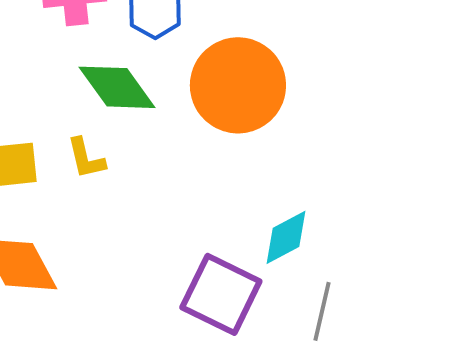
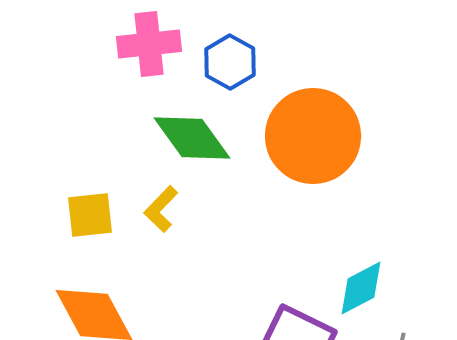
yellow L-shape: (86, 158) -> (161, 209), turned 57

